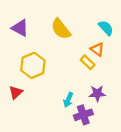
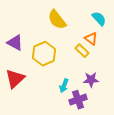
purple triangle: (20, 28) -> (15, 43), moved
yellow hexagon: (33, 65) -> (44, 54), moved
red triangle: (16, 92) -> (15, 79), size x1.5

